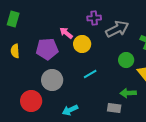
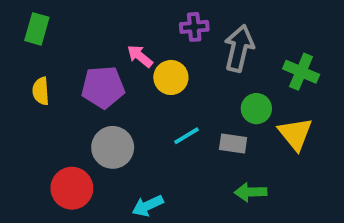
gray arrow: (117, 29) -> (239, 48), turned -50
green arrow: (128, 93) -> (251, 192), moved
gray rectangle: (114, 108) -> (233, 144), moved

